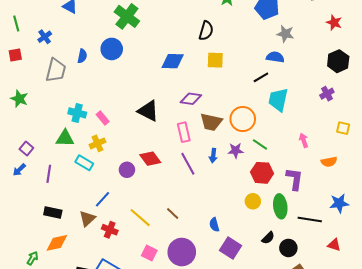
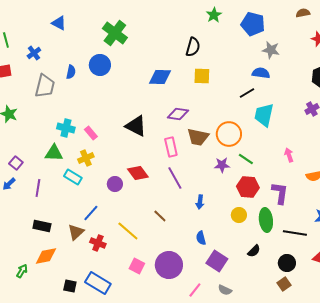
blue arrow: (213, 156) -> (200, 202), moved
brown line: (173, 213) -> (160, 216), moved
black circle: (288, 248) -> (287, 263), moved

